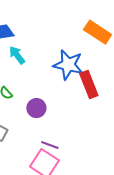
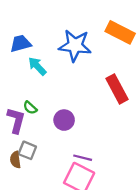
blue star: (68, 65) -> (75, 46), moved

